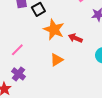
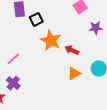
orange triangle: (57, 60) -> (74, 73), moved

